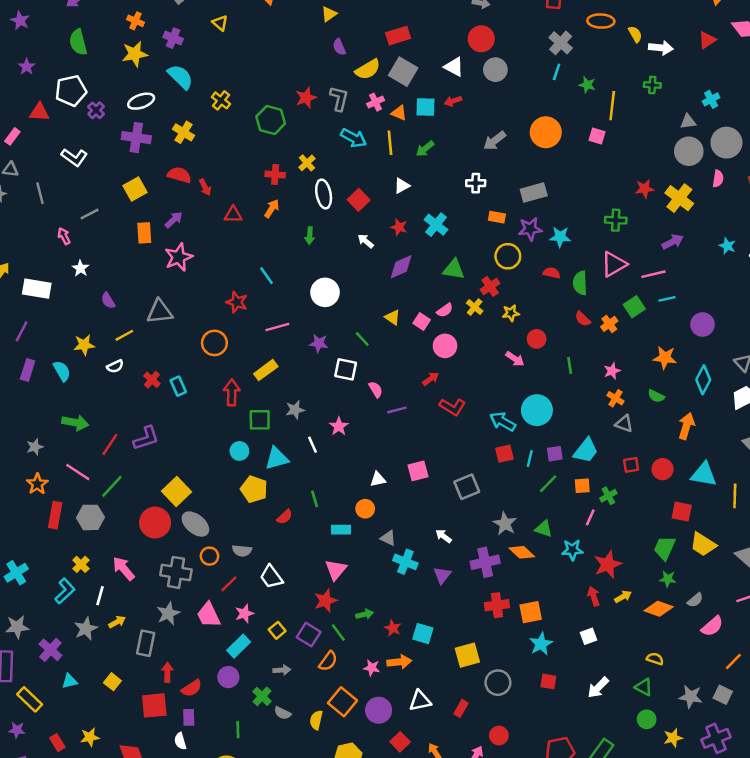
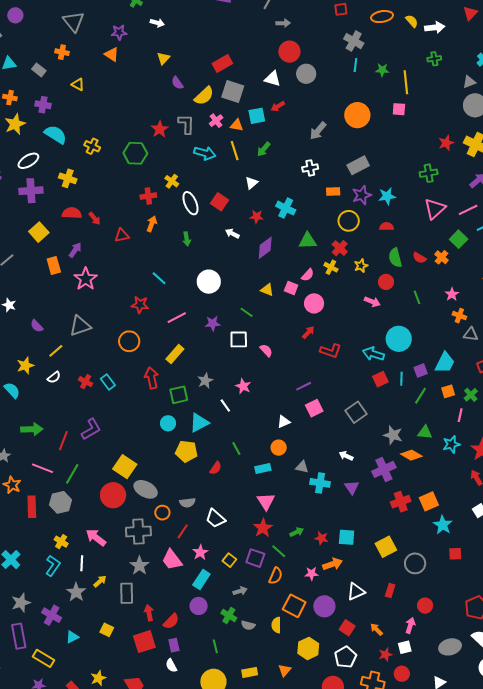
green semicircle: (580, 283) -> (395, 258), moved
purple line: (397, 410) -> (304, 386), moved

